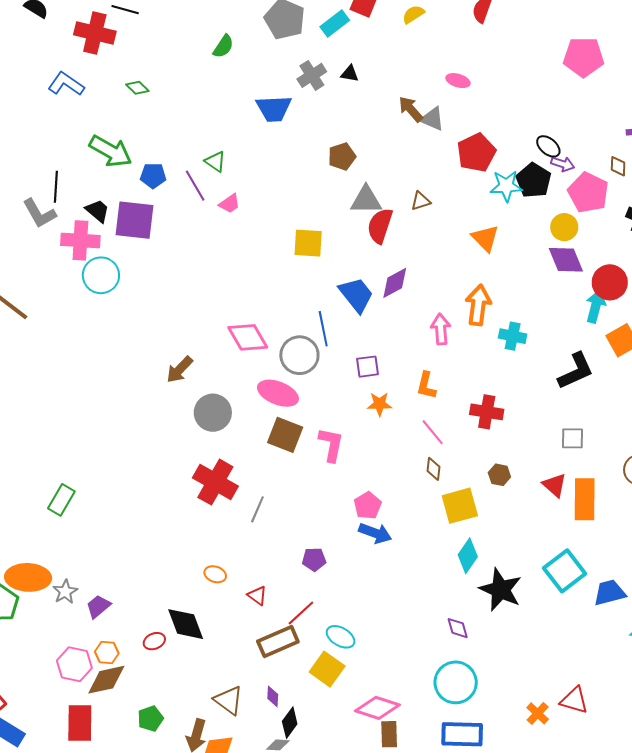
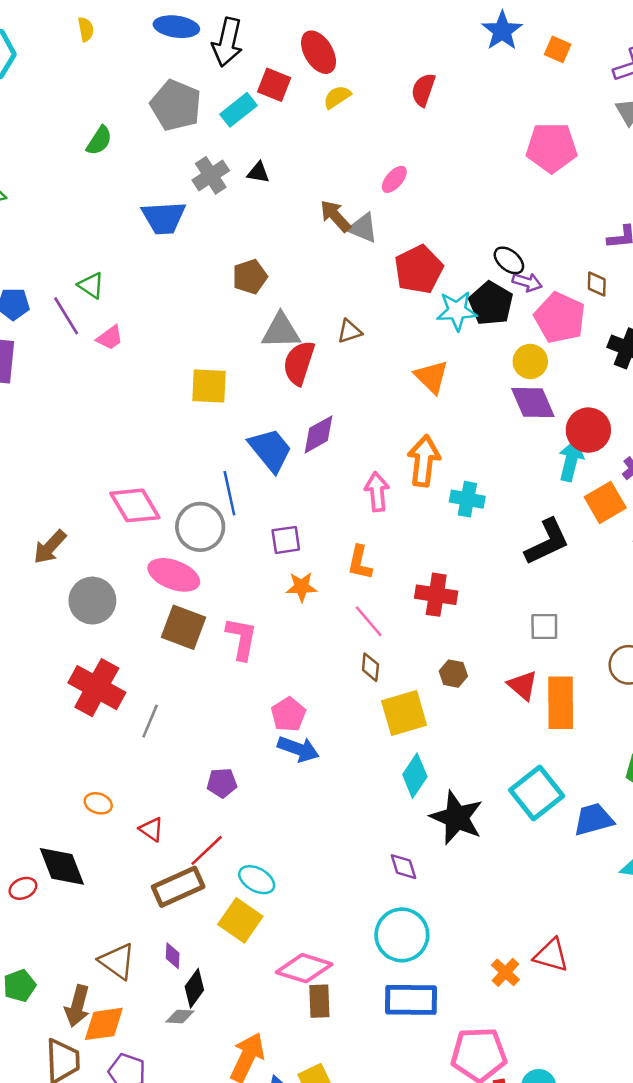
pink ellipse: (458, 81) -> (394, 179), turned -65

